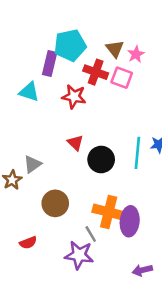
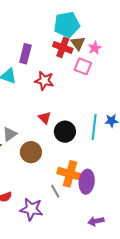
cyan pentagon: (70, 45) -> (67, 25), moved
red cross: (96, 72) -> (63, 47), moved
brown circle: (55, 203) -> (31, 152), moved
purple star: (79, 255) -> (31, 209), moved

